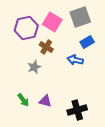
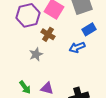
blue arrow: (75, 60) -> (77, 47), turned -35

